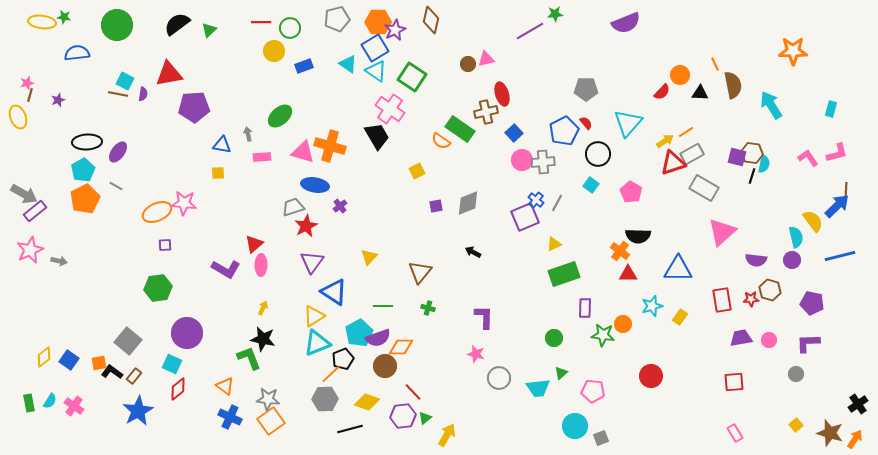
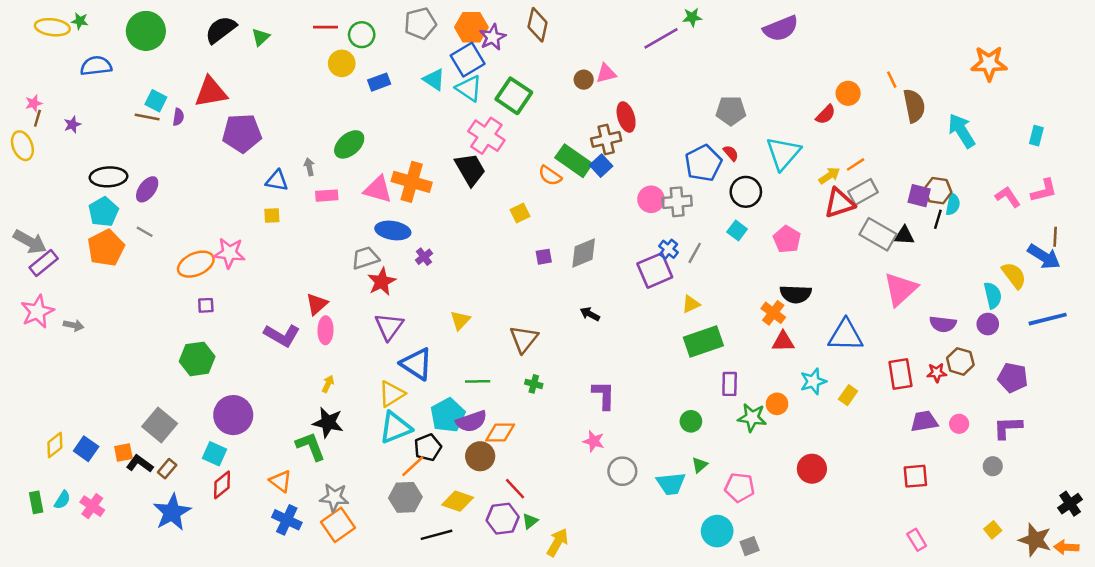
black triangle: (700, 93) -> (904, 235), moved
blue square: (514, 133) -> (601, 166), moved
blue arrow: (837, 206) -> (1044, 257), turned 76
orange arrow: (855, 439) -> (1066, 547), turned -120

